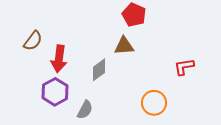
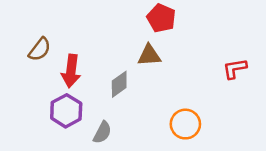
red L-shape: (184, 67) -> (235, 69), moved

